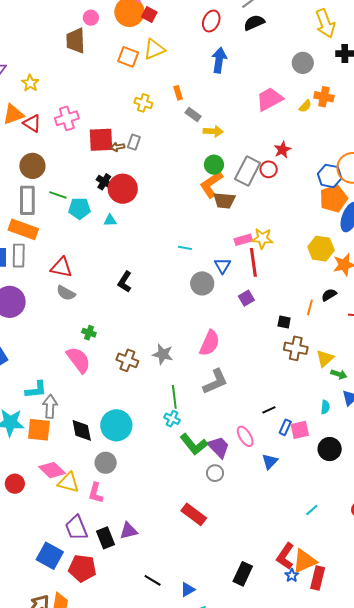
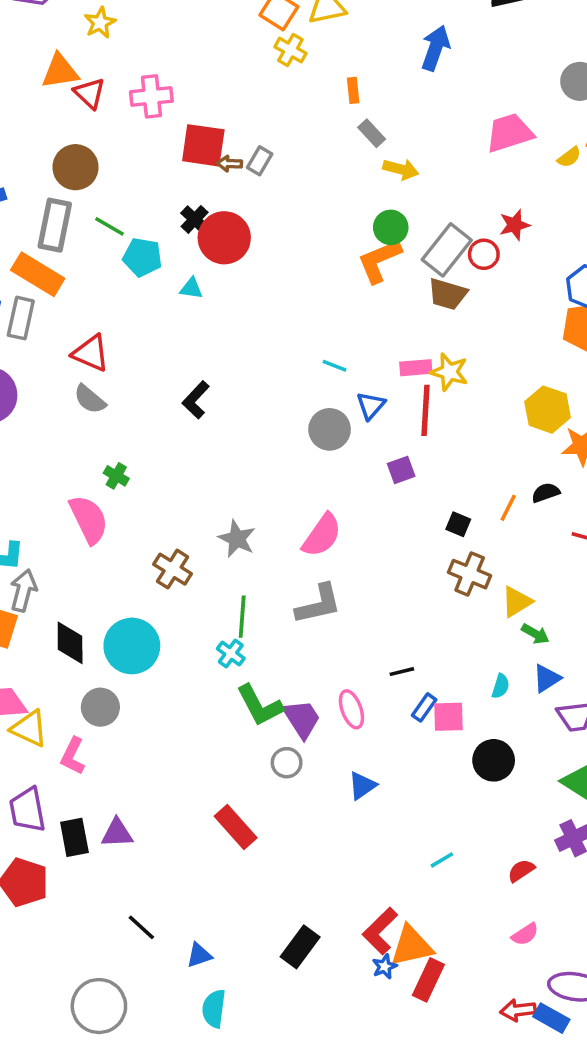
yellow cross: (143, 103) -> (290, 50), moved
brown trapezoid: (224, 200) -> (448, 294), moved
cyan line: (185, 248) -> (335, 366), moved
brown cross: (127, 360) -> (173, 569), moved
blue triangle: (270, 461) -> (362, 786), moved

